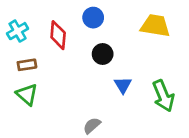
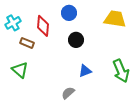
brown rectangle: (27, 65) -> (27, 43), moved, turned 32
blue triangle: (123, 85) -> (85, 71), moved, turned 40

